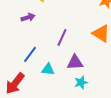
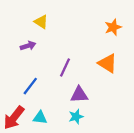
cyan triangle: (48, 69) -> (40, 118), moved
cyan star: (81, 82) -> (76, 117), moved

